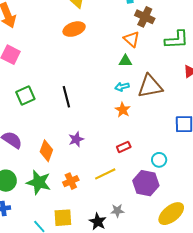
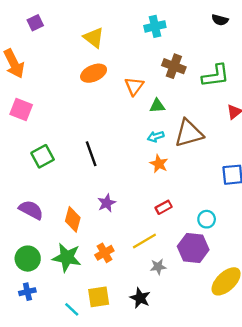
brown cross: (145, 17) -> (174, 66), moved
orange triangle: (132, 39) -> (134, 86), moved, turned 30
gray star: (117, 211) -> (158, 267), moved

